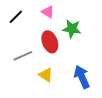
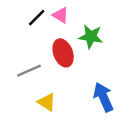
black line: (16, 17) -> (37, 18), moved
yellow triangle: (46, 75) -> (47, 102), moved

